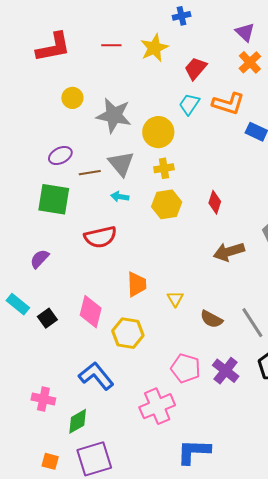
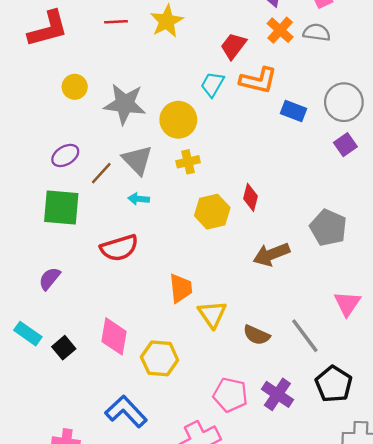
red trapezoid: (196, 68) -> (233, 46), moved
brown line: (90, 173) -> (101, 173), turned -35
yellow hexagon: (167, 204) -> (212, 212), moved
orange trapezoid: (137, 284) -> (181, 288), moved
yellow triangle: (175, 299) -> (212, 314), size x1.5

